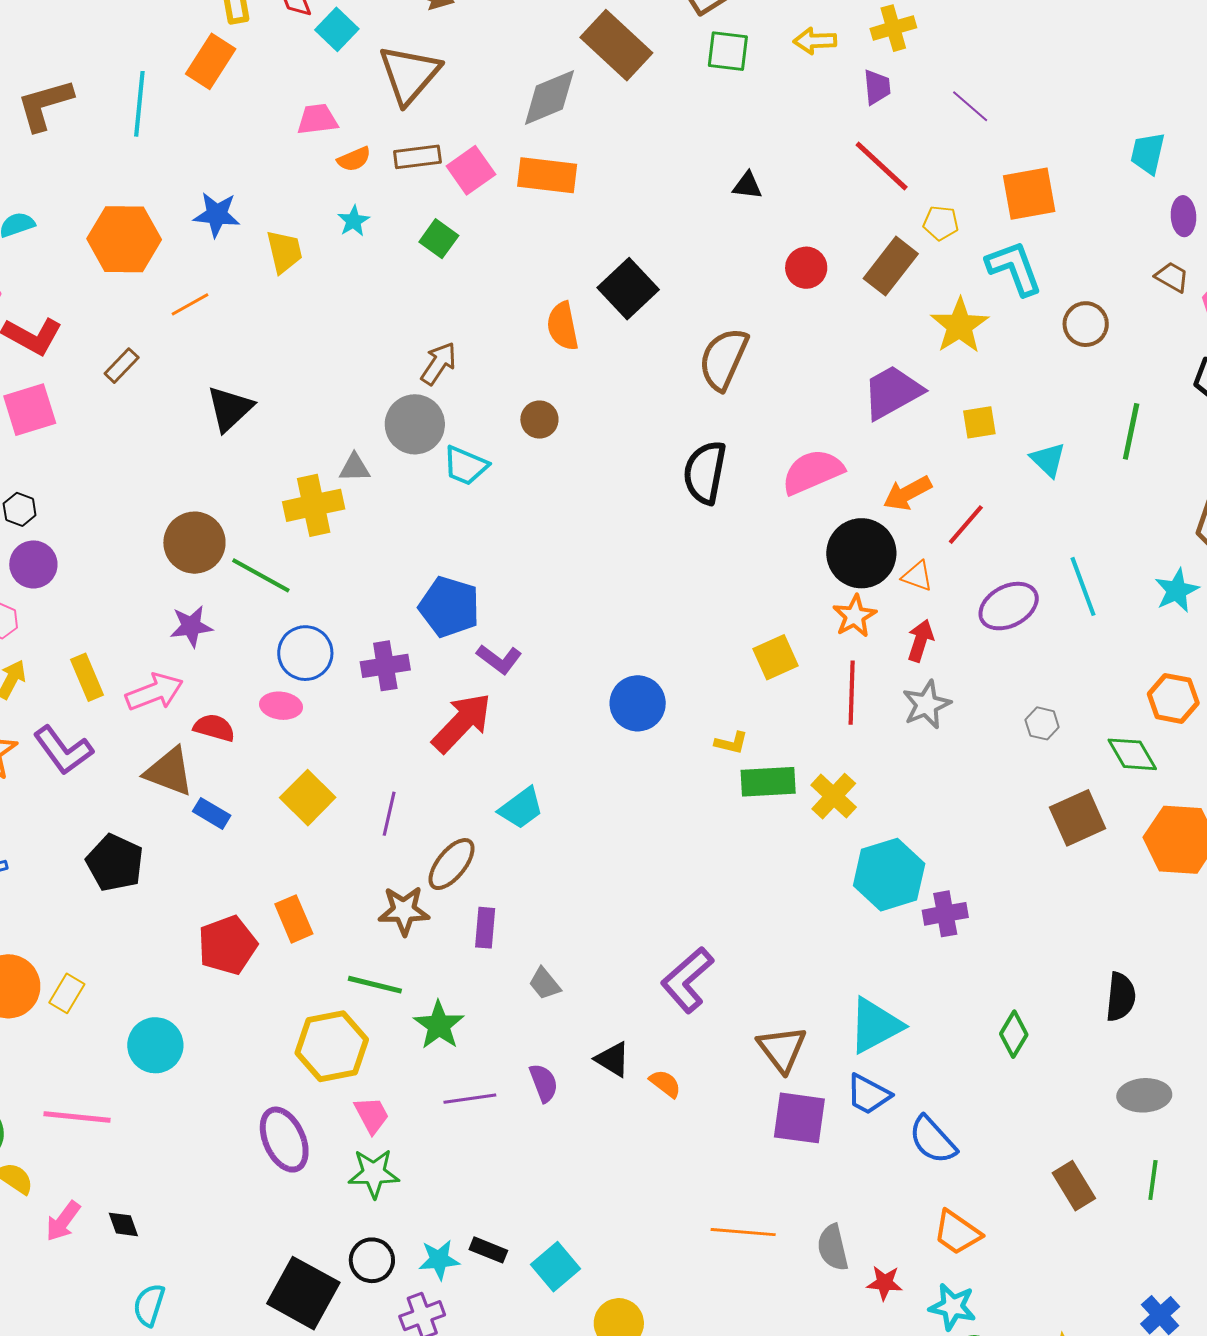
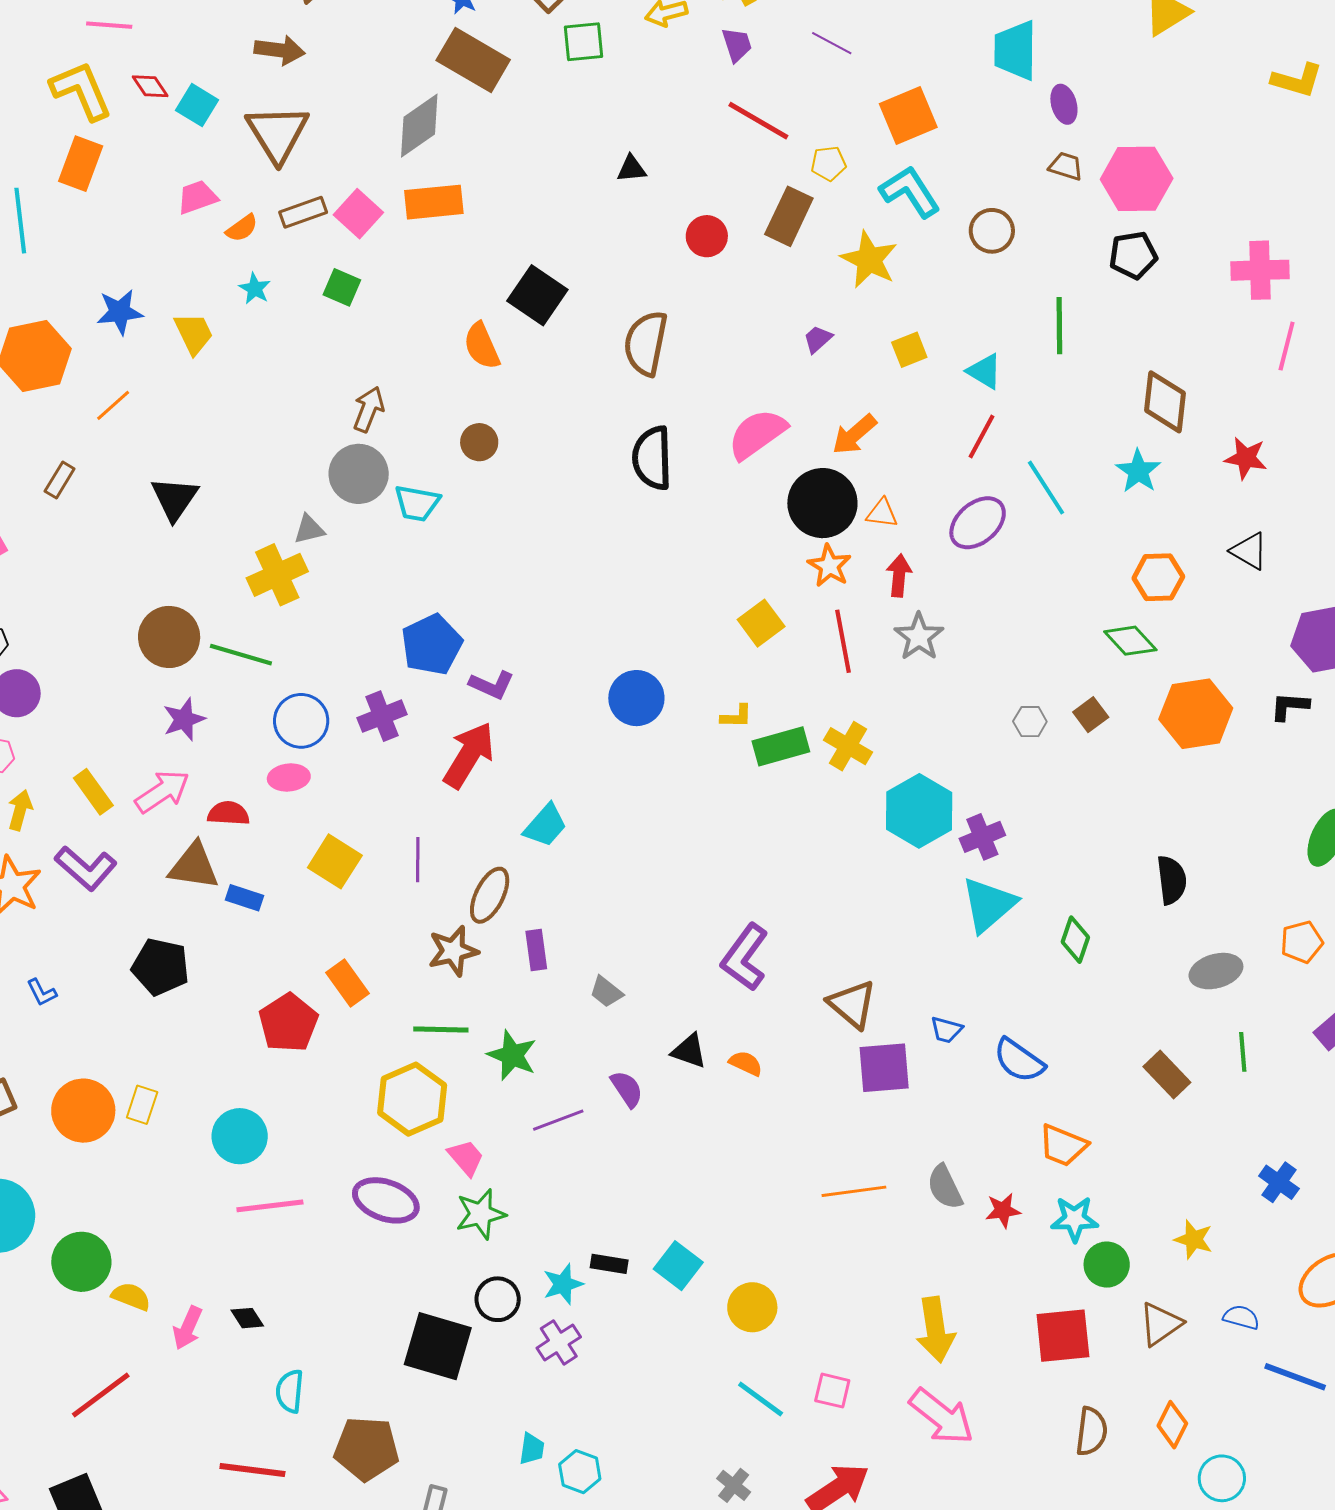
cyan trapezoid: (1148, 153) -> (1015, 50), size x1.4
purple trapezoid: (892, 392) -> (818, 339), size x0.5
red line: (966, 525) -> (982, 436), moved
blue pentagon: (449, 607) -> (432, 645), turned -30
gray hexagon: (1042, 723) -> (1030, 722), moved
brown square: (1078, 818) -> (1091, 715), size x0.6
cyan triangle: (875, 1025) -> (989, 905), moved
blue trapezoid: (868, 1094) -> (946, 1030), size x0.7
pink line: (77, 1117) -> (270, 1206), moved
purple ellipse: (284, 1140) -> (386, 1200), turned -34

